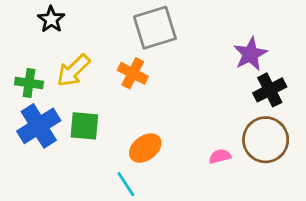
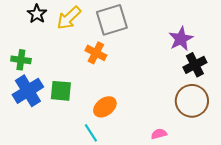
yellow arrow: (73, 71) -> (69, 18), moved
pink semicircle: (220, 156) -> (159, 134), moved

